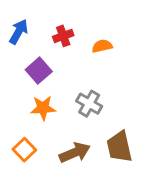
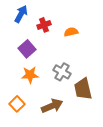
blue arrow: (19, 32) -> (21, 14), moved
brown trapezoid: (119, 147) -> (83, 89), moved

